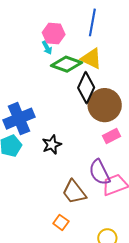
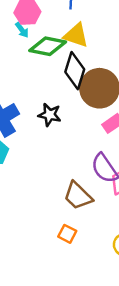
black star: (52, 145) -> (50, 115), moved, turned -30

